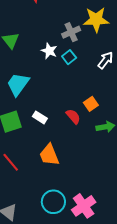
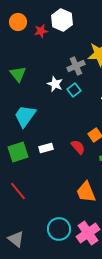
white rectangle: (40, 117) -> (46, 148), turned -48
orange trapezoid: (49, 155) -> (86, 192), moved

